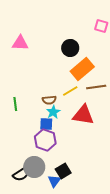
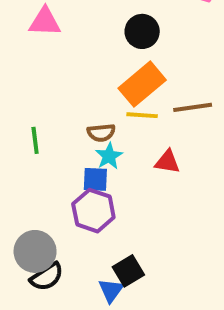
orange rectangle: (82, 69) -> (142, 84), moved
yellow line: (70, 91) -> (142, 115), turned 35
red triangle: (83, 115) -> (167, 162), size x0.6
gray circle: (34, 167) -> (35, 251), moved

